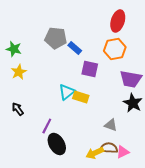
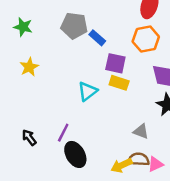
green star: (14, 49) -> (23, 27), moved
yellow rectangle: (81, 97) -> (119, 83), moved
black arrow: (18, 109) -> (29, 137), moved

